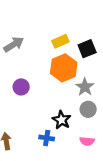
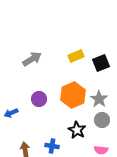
orange hexagon: (64, 68) -> (73, 95), moved
blue cross: (47, 138) -> (52, 146), moved

